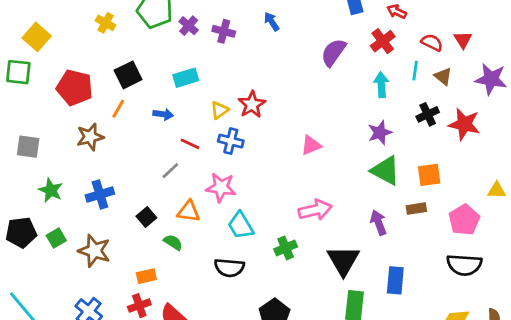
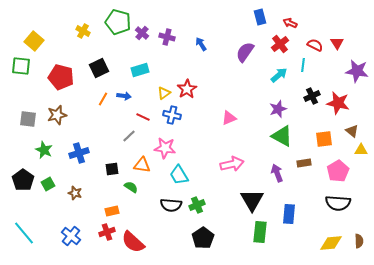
blue arrow: (272, 21) -> (201, 44), moved
brown triangle: (443, 76) -> (352, 131), moved
cyan arrow: (381, 85) -> (279, 75), turned 54
orange line: (118, 109) -> (103, 99), moved
brown star: (90, 137) -> (57, 115), moved
orange square: (429, 175) -> (324, 139), moved
black square: (146, 217) -> (112, 169), turned 32
black pentagon: (21, 232) -> (23, 180), turned -30
green cross: (286, 248) -> (197, 205), moved
brown star: (94, 251) -> (75, 193), size x0.6

